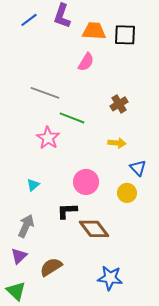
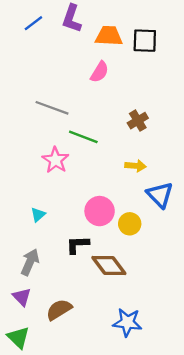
blue triangle: (138, 168) -> (160, 195), size x1.4
yellow circle: (127, 193) -> (130, 224), moved
purple triangle: (19, 256) -> (22, 297), turned -30

